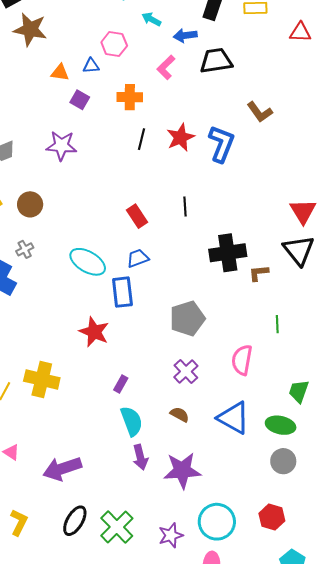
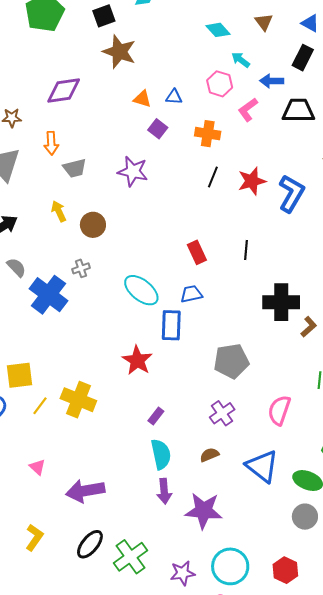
pink hexagon: (114, 44) -> (220, 84), moved
brown L-shape: (259, 273) -> (309, 327), turned 135
brown semicircle: (180, 414) -> (209, 455), turned -60

